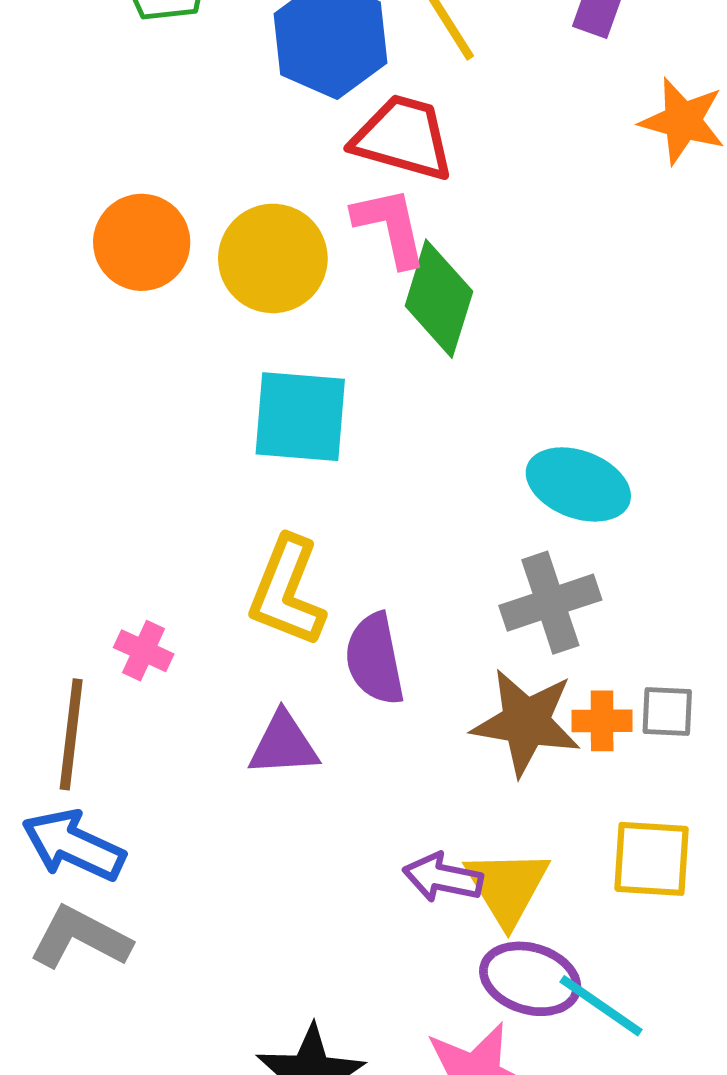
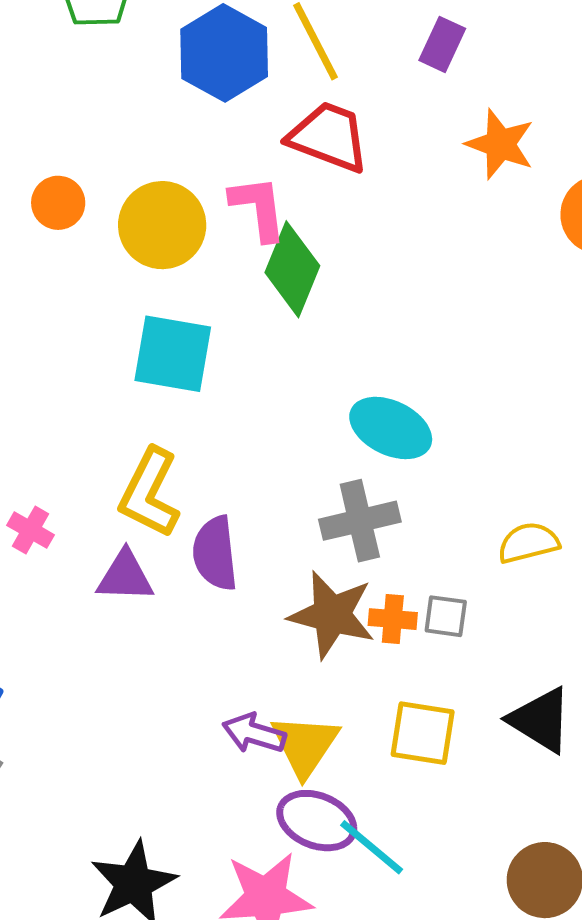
red trapezoid: (403, 138) -> (329, 137), moved
orange circle: (142, 242) -> (58, 203), size x0.7
purple triangle: (284, 744) -> (125, 576), moved

